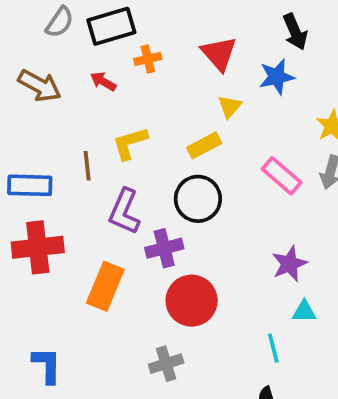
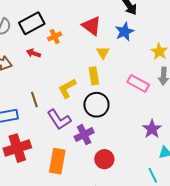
yellow L-shape: (130, 143) -> (67, 88), moved
yellow rectangle: (204, 145) -> (94, 76), turned -60
purple L-shape: (124, 211) -> (59, 120), turned -45
red circle: (192, 301) -> (104, 159), size x0.7

